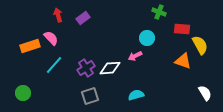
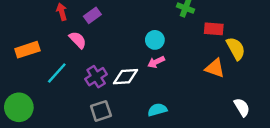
pink semicircle: (51, 38) -> (78, 40), moved
cyan circle: (147, 38) -> (155, 40), moved
green circle: (23, 93) -> (19, 107), size x1.5

